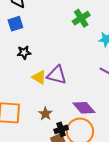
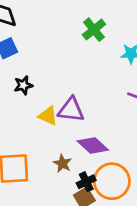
purple diamond: (84, 108) -> (93, 146), moved

